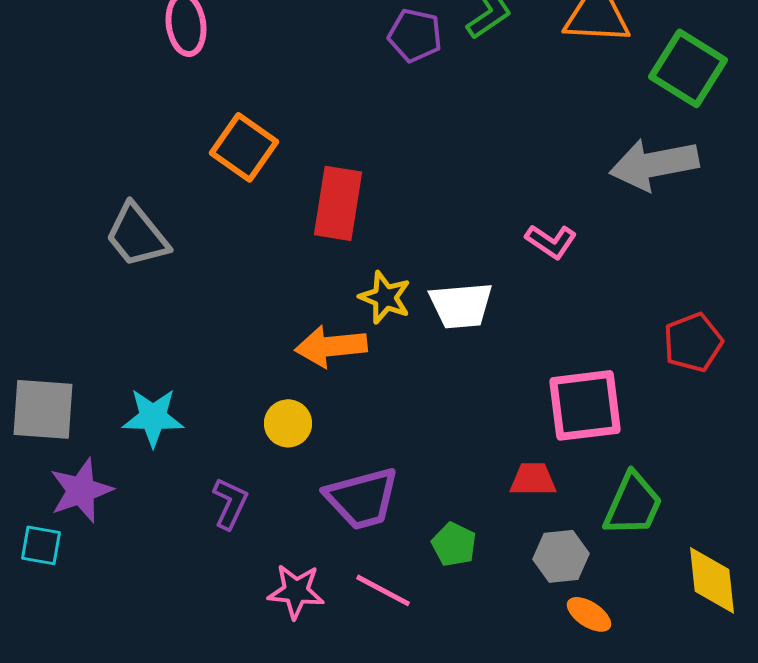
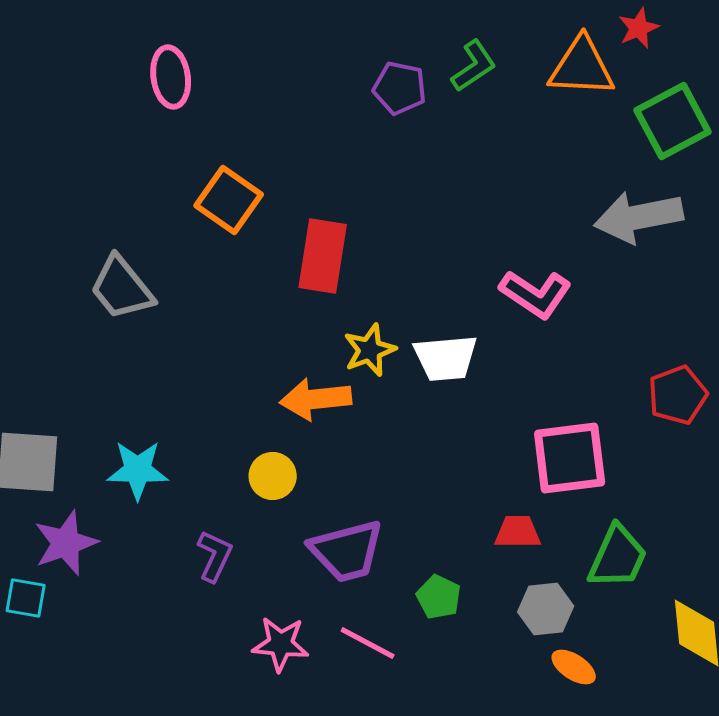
green square: (688, 68) -> (673, 121), turned 30
pink L-shape: (551, 241) -> (536, 294), size x1.4
yellow star: (385, 297) -> (370, 350), turned 30

